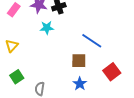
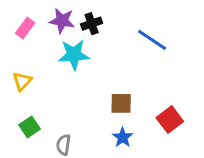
cyan star: (47, 28) -> (74, 55), size x1.5
blue line: (92, 41) -> (152, 40), moved

